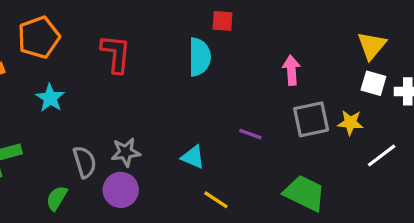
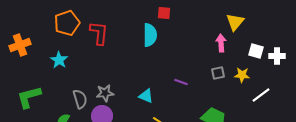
orange pentagon: (39, 37) -> (67, 23), moved
yellow triangle: (372, 46) -> (235, 22), moved
pink arrow: (291, 70) -> (221, 43), moved
gray square: (311, 119) -> (218, 73), size x0.6

